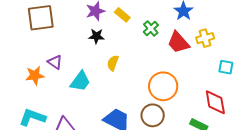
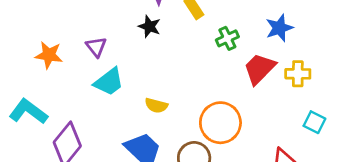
red trapezoid: (178, 42) -> (259, 69), turned 70
purple triangle: (55, 62) -> (96, 47), moved
yellow semicircle: (113, 63) -> (156, 105), moved, turned -112

